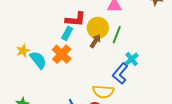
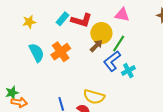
cyan rectangle: (67, 33) -> (63, 19), moved
yellow star: (23, 51) -> (29, 22), moved
blue L-shape: (120, 73) -> (112, 61), moved

